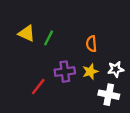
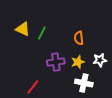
red line: (38, 87) -> (33, 87), moved
white cross: (109, 95) -> (84, 83), moved

